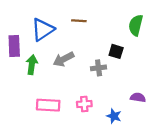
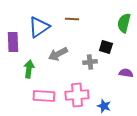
green arrow: (32, 65) -> (29, 69), moved
purple semicircle: (138, 97) -> (126, 73), moved
pink cross: (84, 104) -> (77, 95), size x1.6

